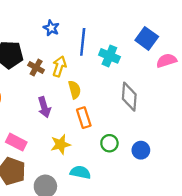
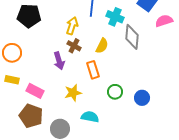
brown cross: (36, 68) -> (74, 46), moved
yellow semicircle: (75, 90) -> (102, 46), moved, turned 42
gray diamond: (129, 97) -> (132, 37), moved

